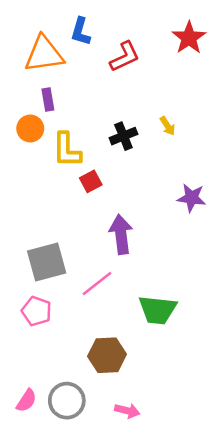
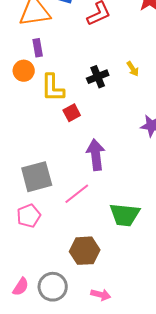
pink pentagon: (37, 311) -> (29, 216), turned 30

